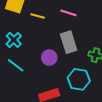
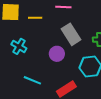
cyan line: (16, 65) -> (32, 80), moved

